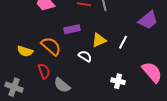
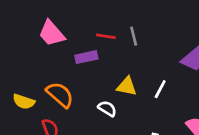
purple rectangle: (72, 29) -> (86, 57), moved
yellow triangle: (99, 40) -> (127, 86), turned 35

